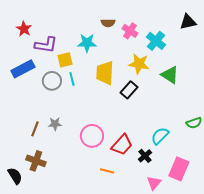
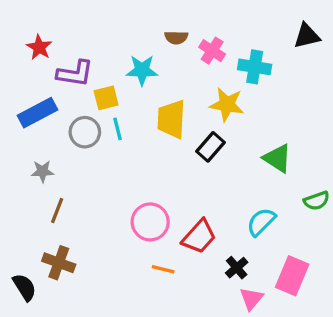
cyan cross: (156, 41) -> (255, 67), turned -30
green triangle: (170, 75) -> (277, 158), moved
gray star: (55, 124) -> (42, 171), moved
black cross: (145, 156) -> (237, 268), moved
orange line: (107, 171) -> (163, 269), moved

